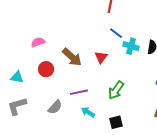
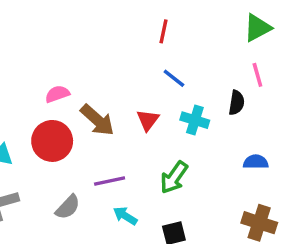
pink semicircle: (38, 42) -> (57, 94), moved
cyan cross: (131, 46) -> (195, 120), moved
red circle: (46, 69) -> (52, 141), size x1.5

